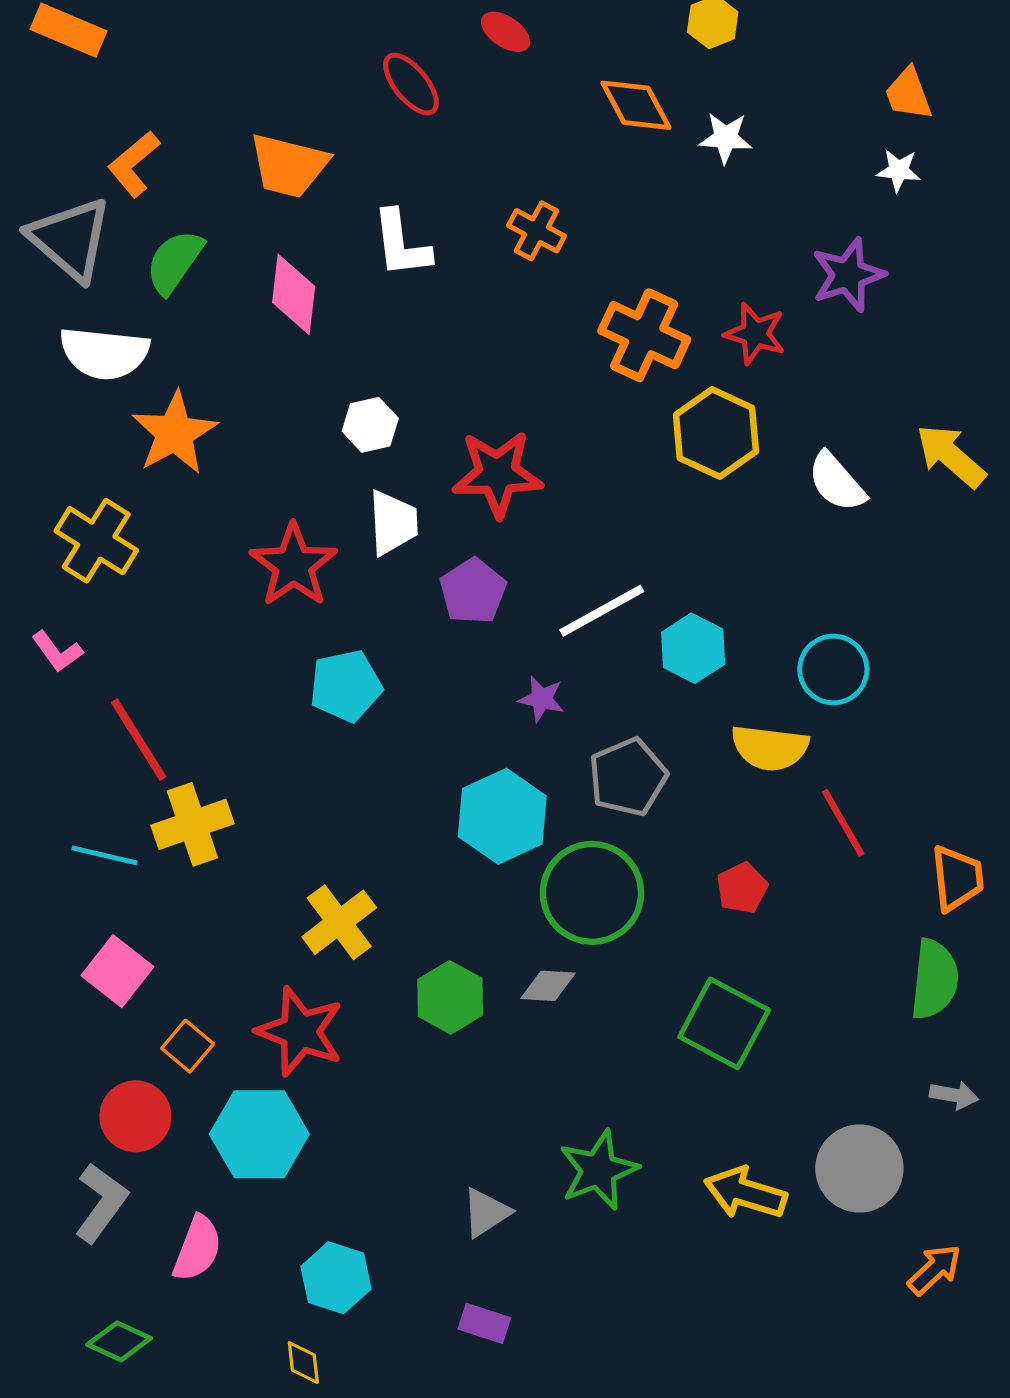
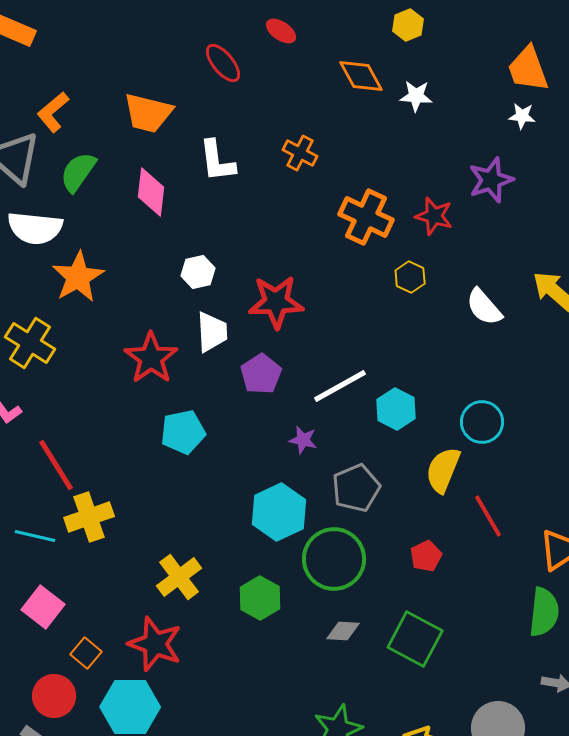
orange trapezoid: (908, 94) -> (528, 69), size x1.4
yellow hexagon: (716, 433) -> (410, 277), size x0.6
yellow semicircle: (770, 748) -> (443, 470), turned 105
gray diamond: (548, 986) -> (343, 631), moved
green hexagon: (450, 997) -> (260, 598), moved

